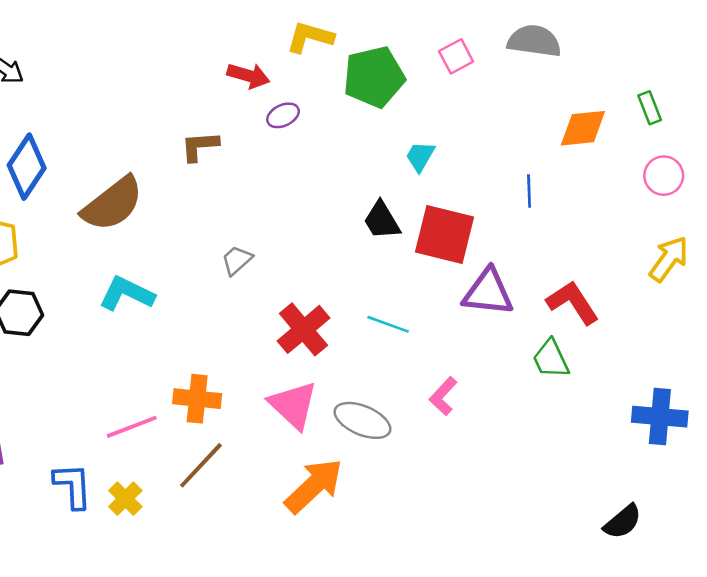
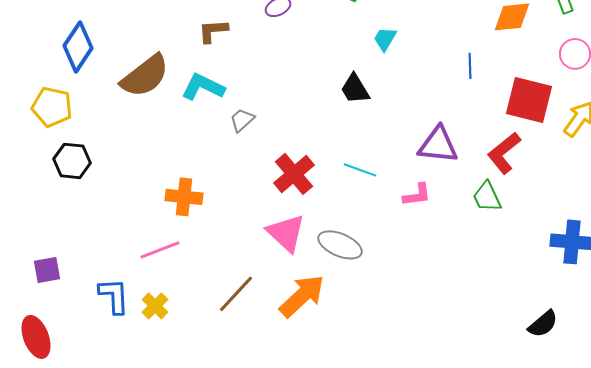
red square: (445, 235) -> (529, 100), moved
cyan L-shape: (127, 294) -> (203, 87), moved
red L-shape: (573, 303) -> (504, 153), turned -96
pink L-shape: (443, 396) -> (417, 195), moved, turned -140
orange cross: (197, 399) -> (184, 197), moved
brown line: (201, 465) -> (236, 294), moved

